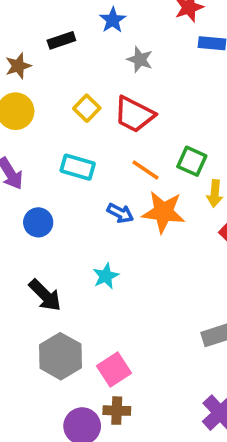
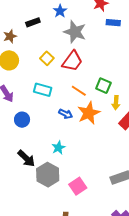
gray star: (140, 59) -> (75, 32), size x1.6
red trapezoid: (134, 114) -> (72, 61), turned -80
orange star: (163, 212) -> (89, 113), turned -30
gray hexagon: (60, 356) -> (48, 175), moved
pink square: (114, 369) -> (78, 186), moved

